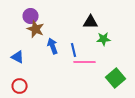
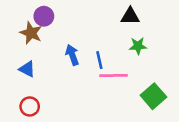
black triangle: (91, 22) -> (130, 16), moved
brown star: (36, 29) -> (31, 33), moved

